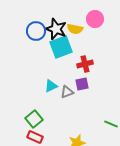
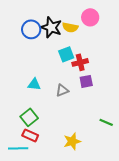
cyan square: (61, 47) -> (66, 54), moved, size x0.7
purple square: (82, 84) -> (86, 81), moved
cyan triangle: (51, 86) -> (34, 84), moved, turned 32

